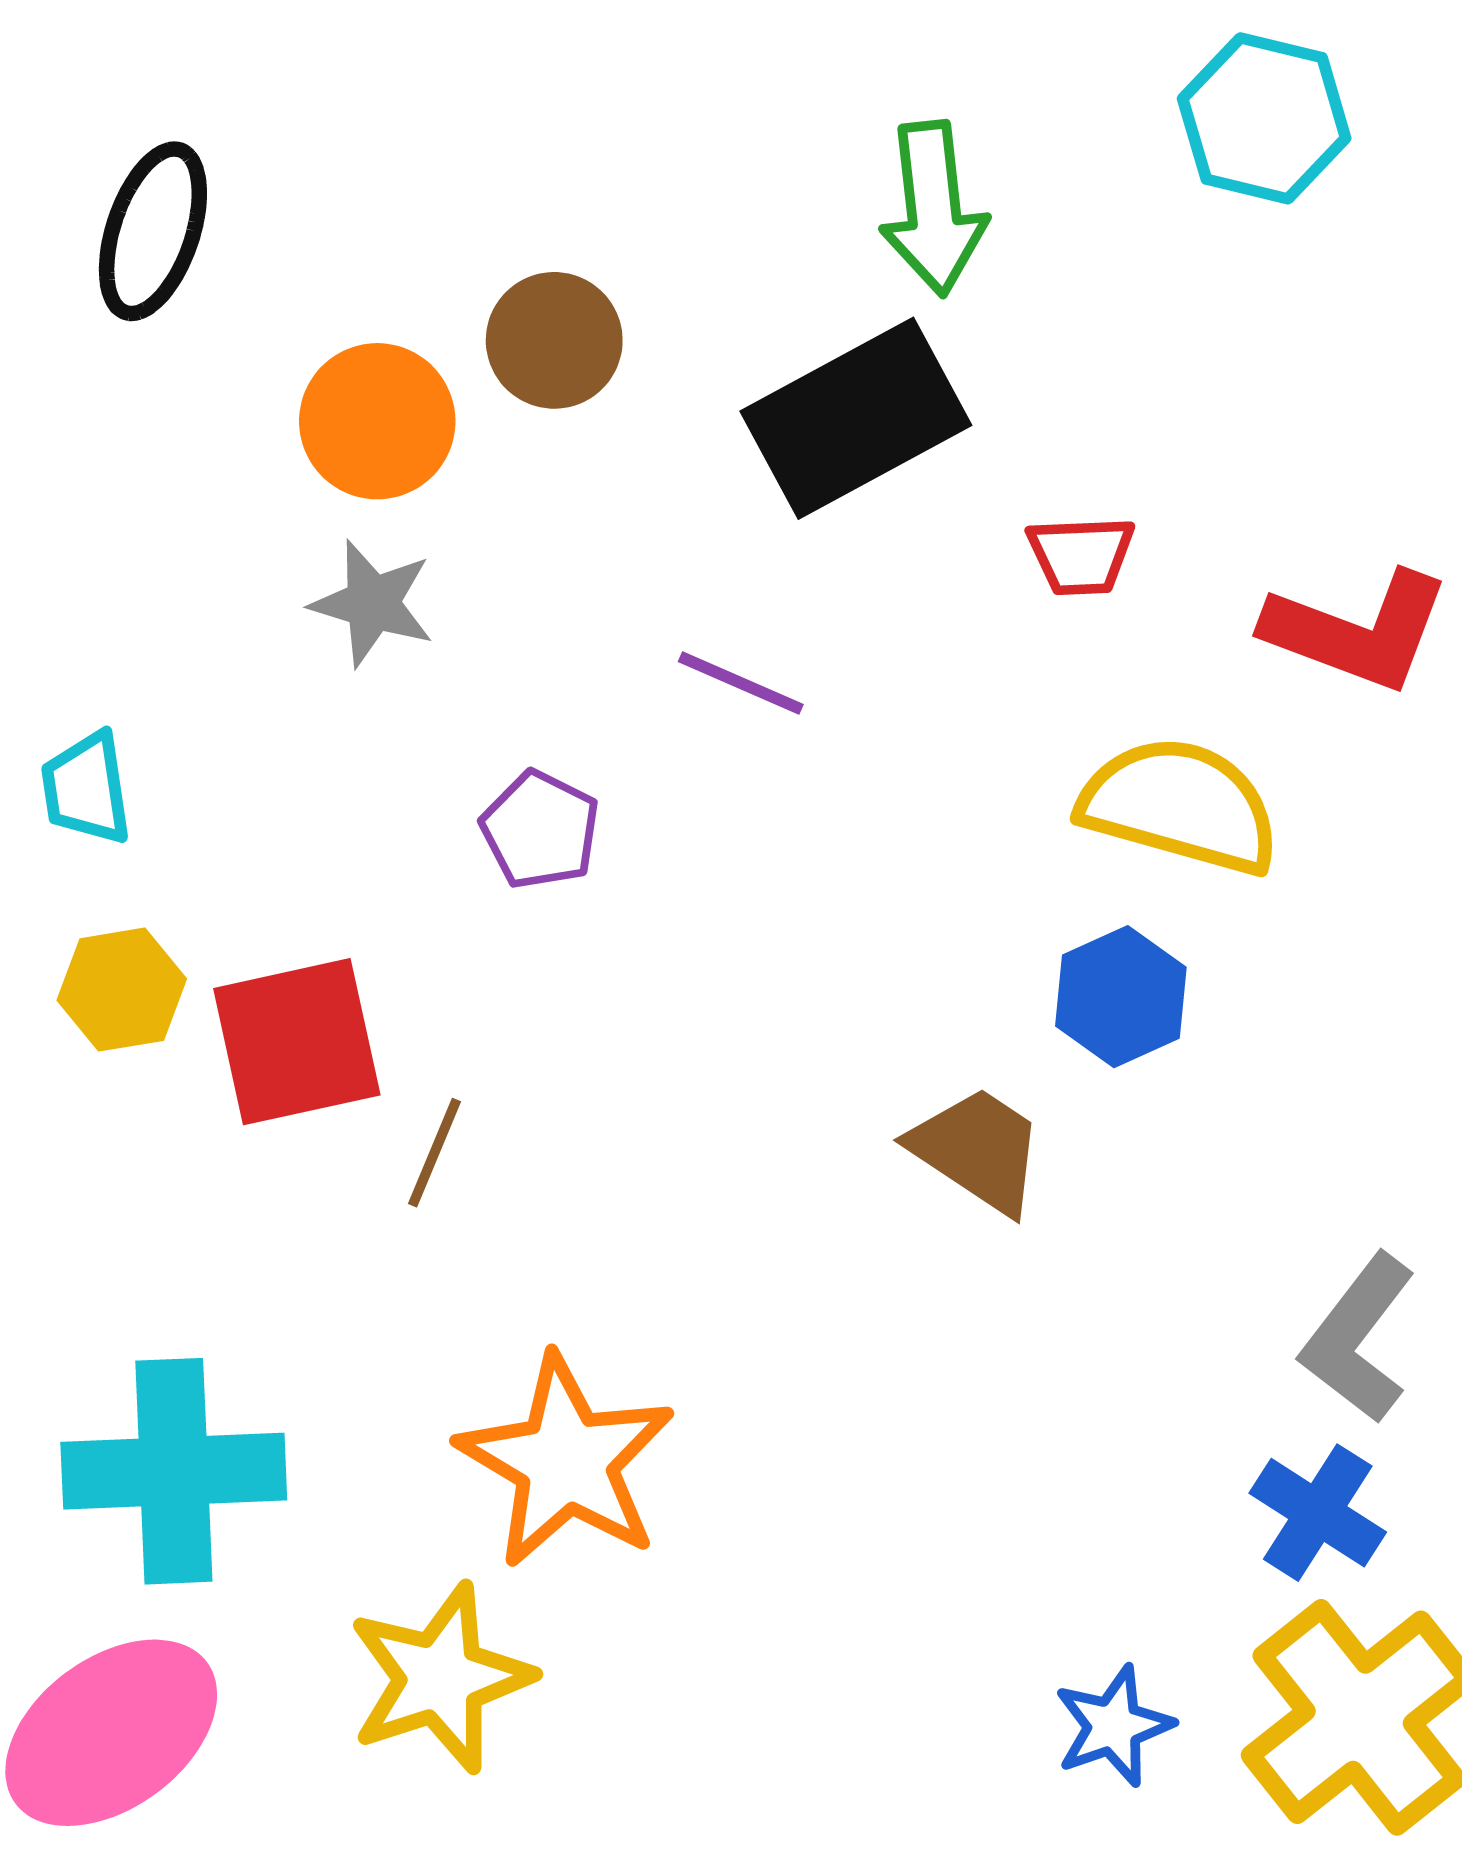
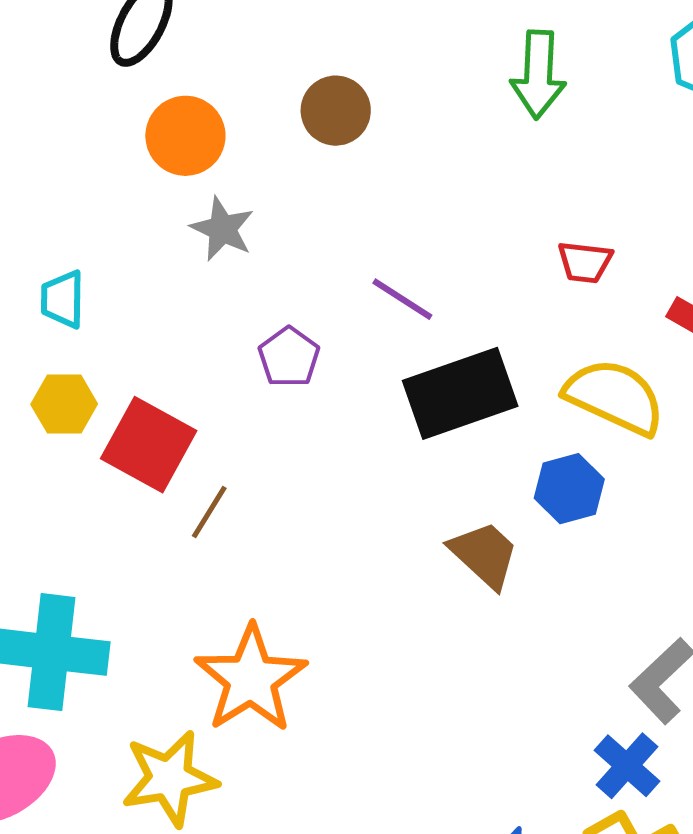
black rectangle: (856, 418) -> (460, 393), moved
orange circle: (377, 421) -> (185, 136), moved
red square: (297, 1042) -> (149, 445), turned 32

